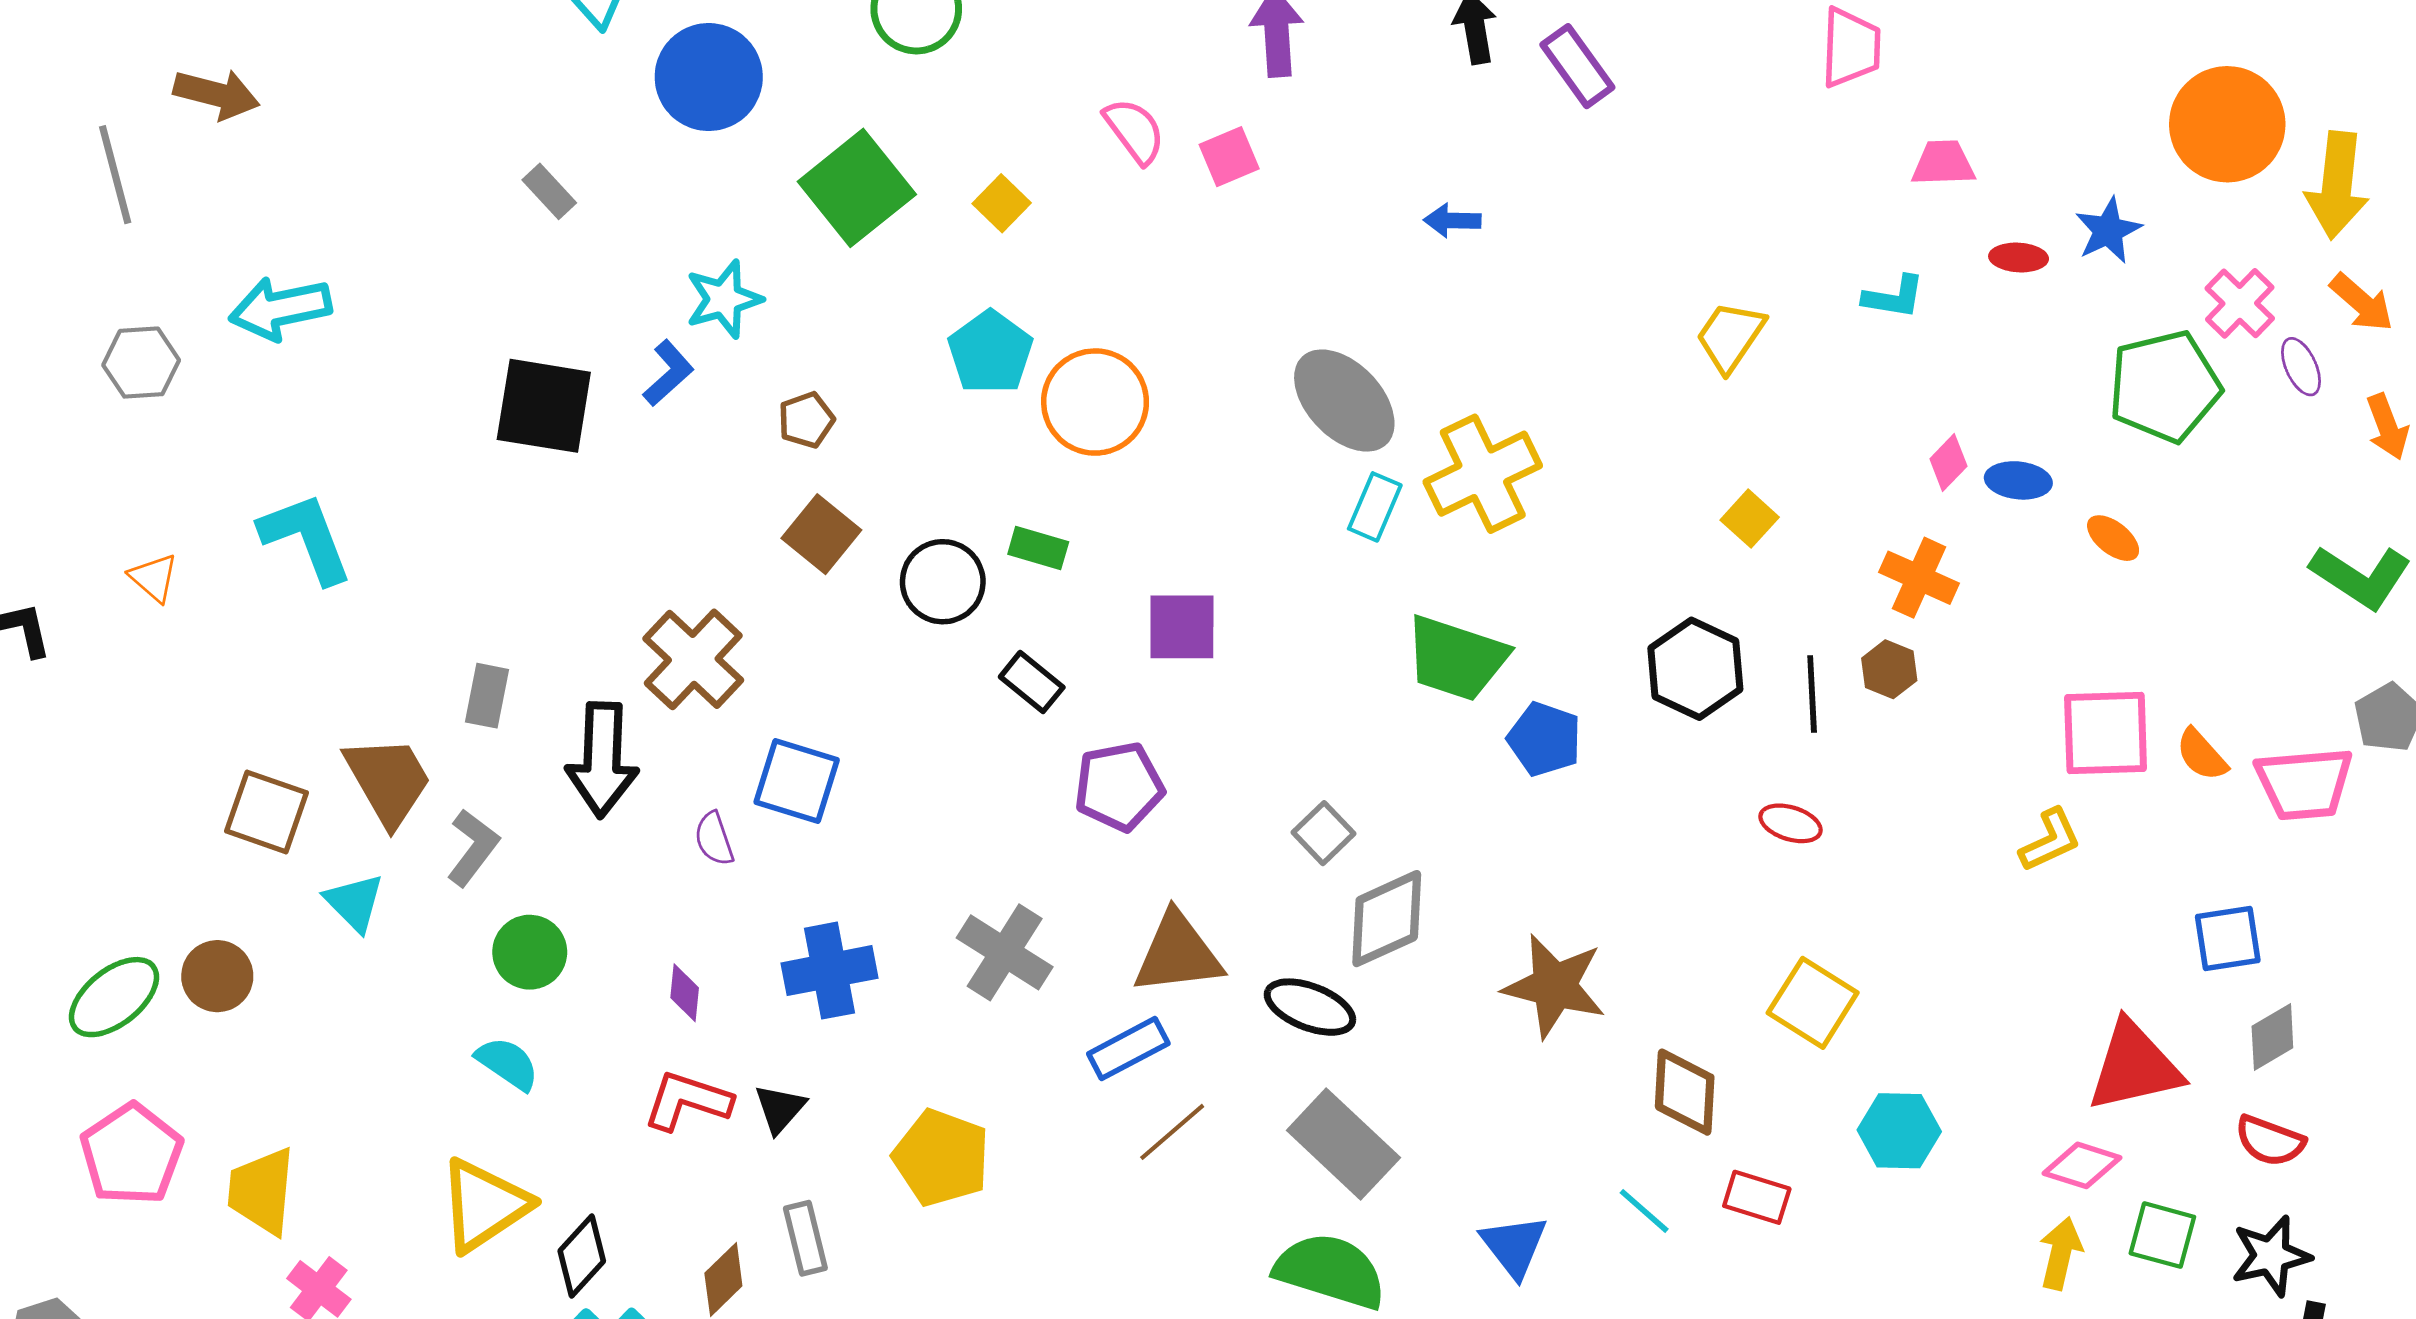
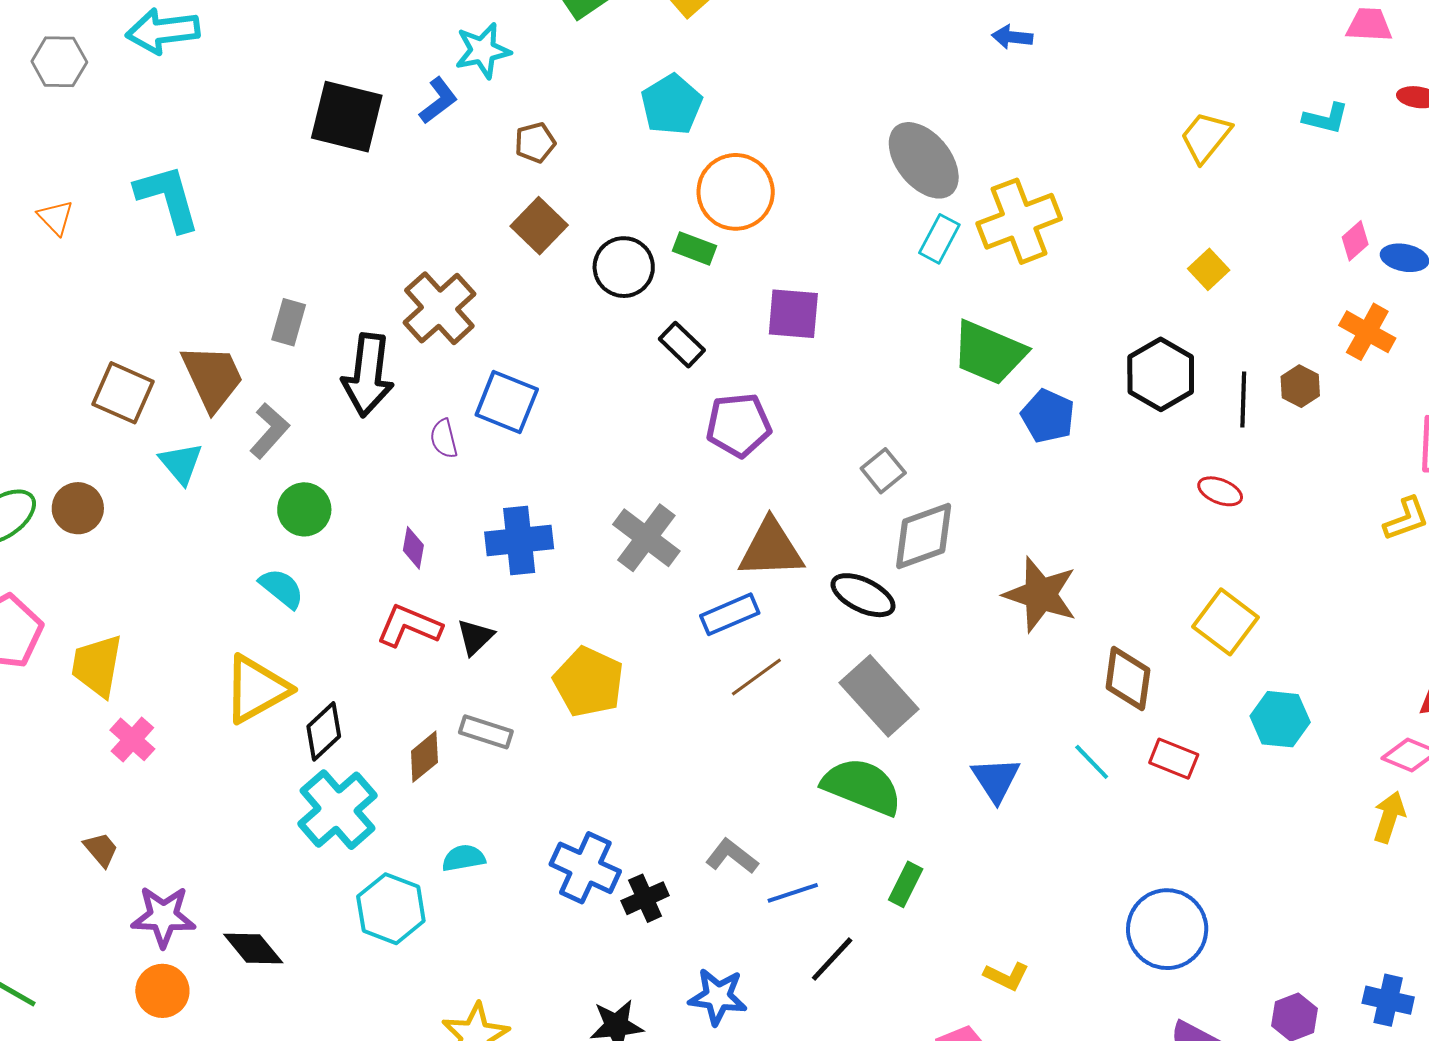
orange circle: (1095, 402) -> (736, 192), moved
orange cross: (1919, 578) -> (1367, 332), moved
gray rectangle: (805, 1238) -> (486, 732), turned -63

